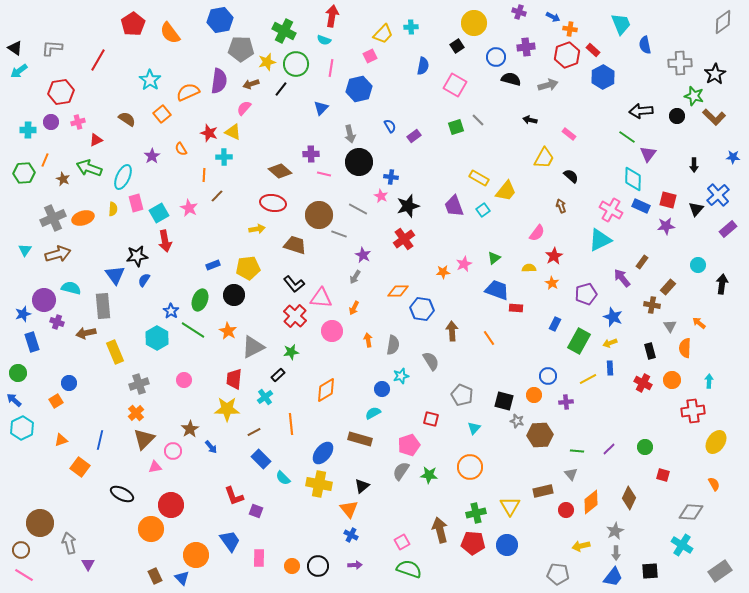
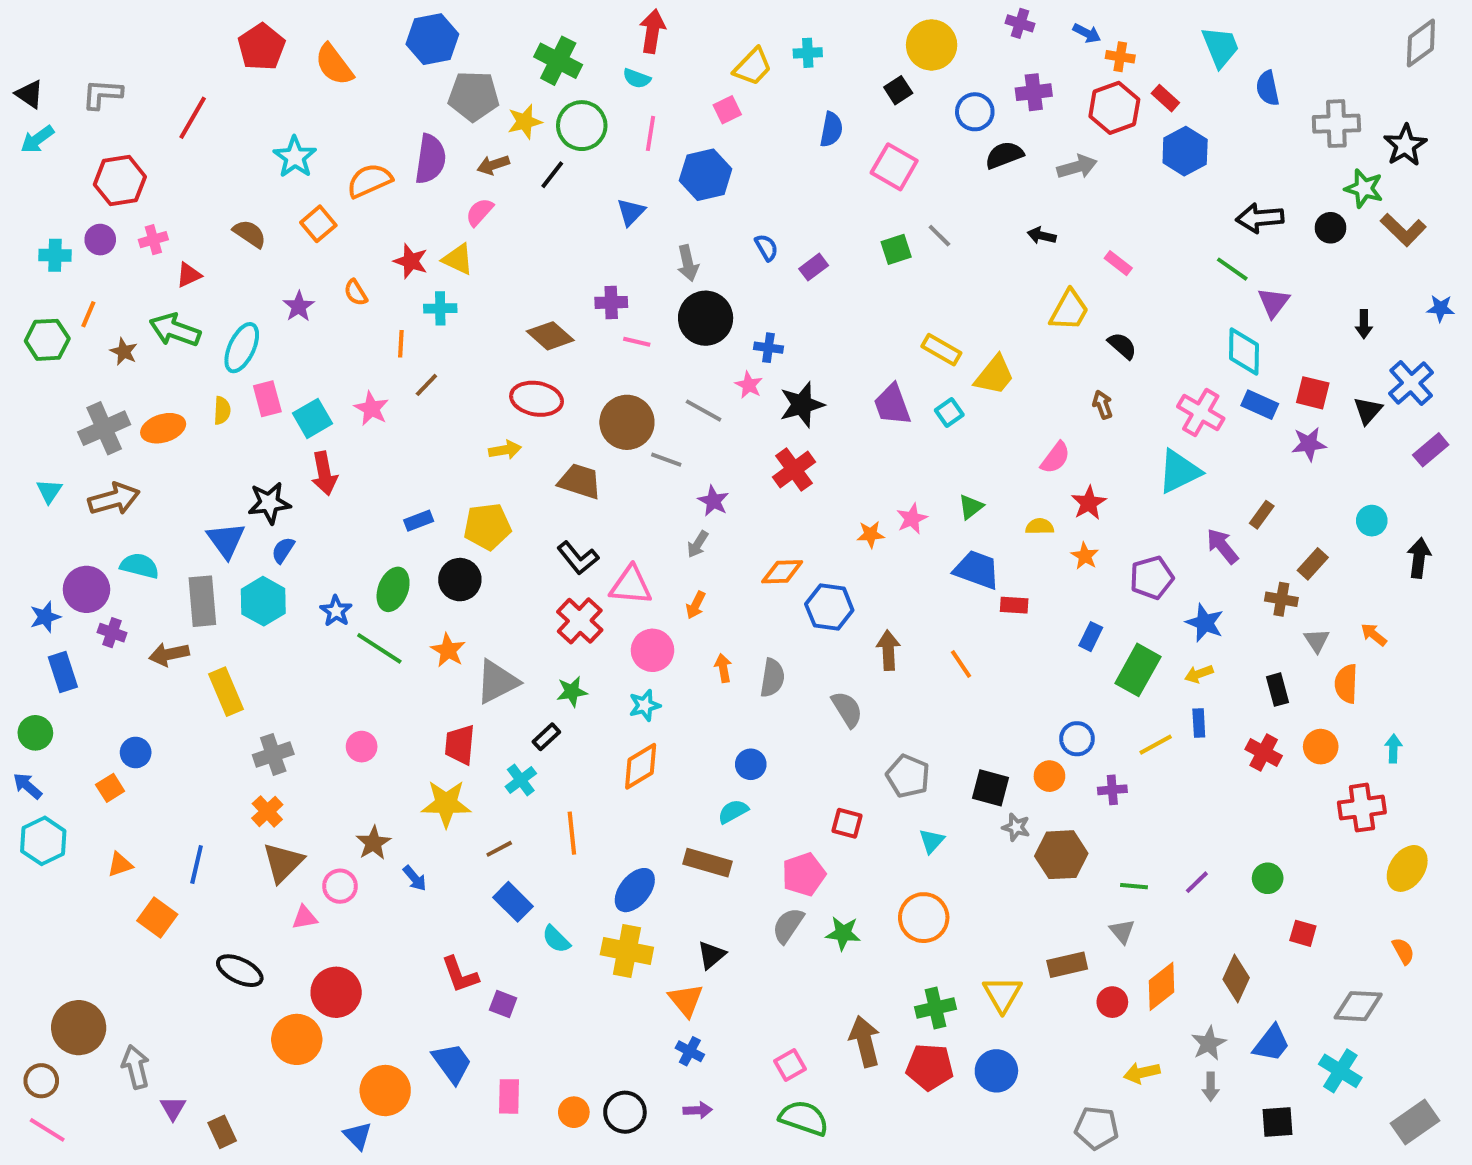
black semicircle: (511, 79) -> (1004, 155), turned -36
cyan hexagon: (157, 338) -> (263, 601), moved
cyan star: (401, 376) -> (645, 705), moved
brown rectangle: (155, 576) -> (222, 1132), moved
blue trapezoid: (613, 577) -> (1272, 1043), moved

